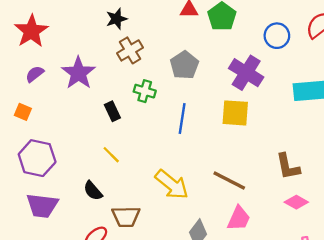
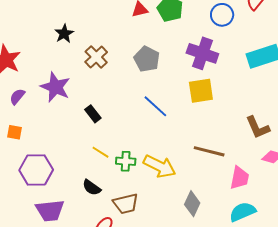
black star: (117, 19) -> (64, 34), moved
green cross: (145, 91) -> (126, 161), moved
blue line: (182, 119) -> (155, 106), turned -44
pink trapezoid: (239, 218) -> (239, 178), moved

